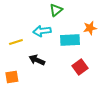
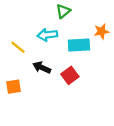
yellow line: (16, 42) -> (18, 47), turned 56
red square: (80, 67) -> (70, 75), moved

